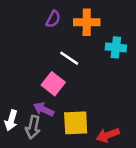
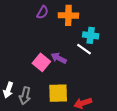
white line: (69, 58) -> (84, 49), moved
purple arrow: (44, 109) -> (59, 58), moved

